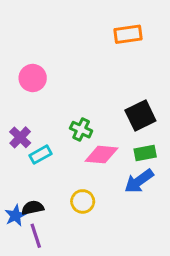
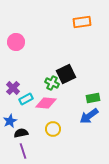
pink circle: (33, 78) -> (16, 42), moved
black square: (140, 116) -> (66, 74), moved
pink diamond: (101, 155) -> (46, 103), moved
blue star: (15, 216) -> (10, 121), moved

